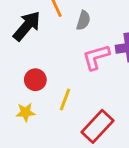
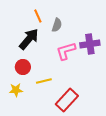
black arrow: (27, 26) -> (29, 39), moved
yellow line: (65, 100) -> (44, 81), turned 56

